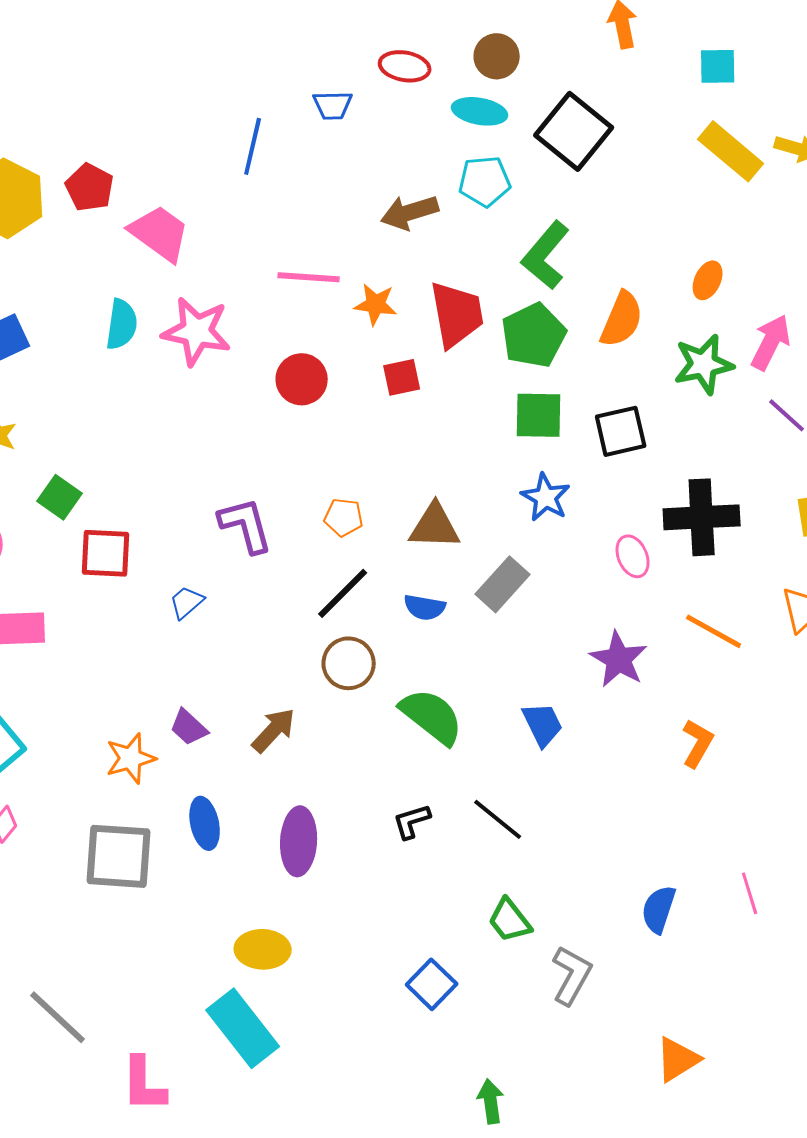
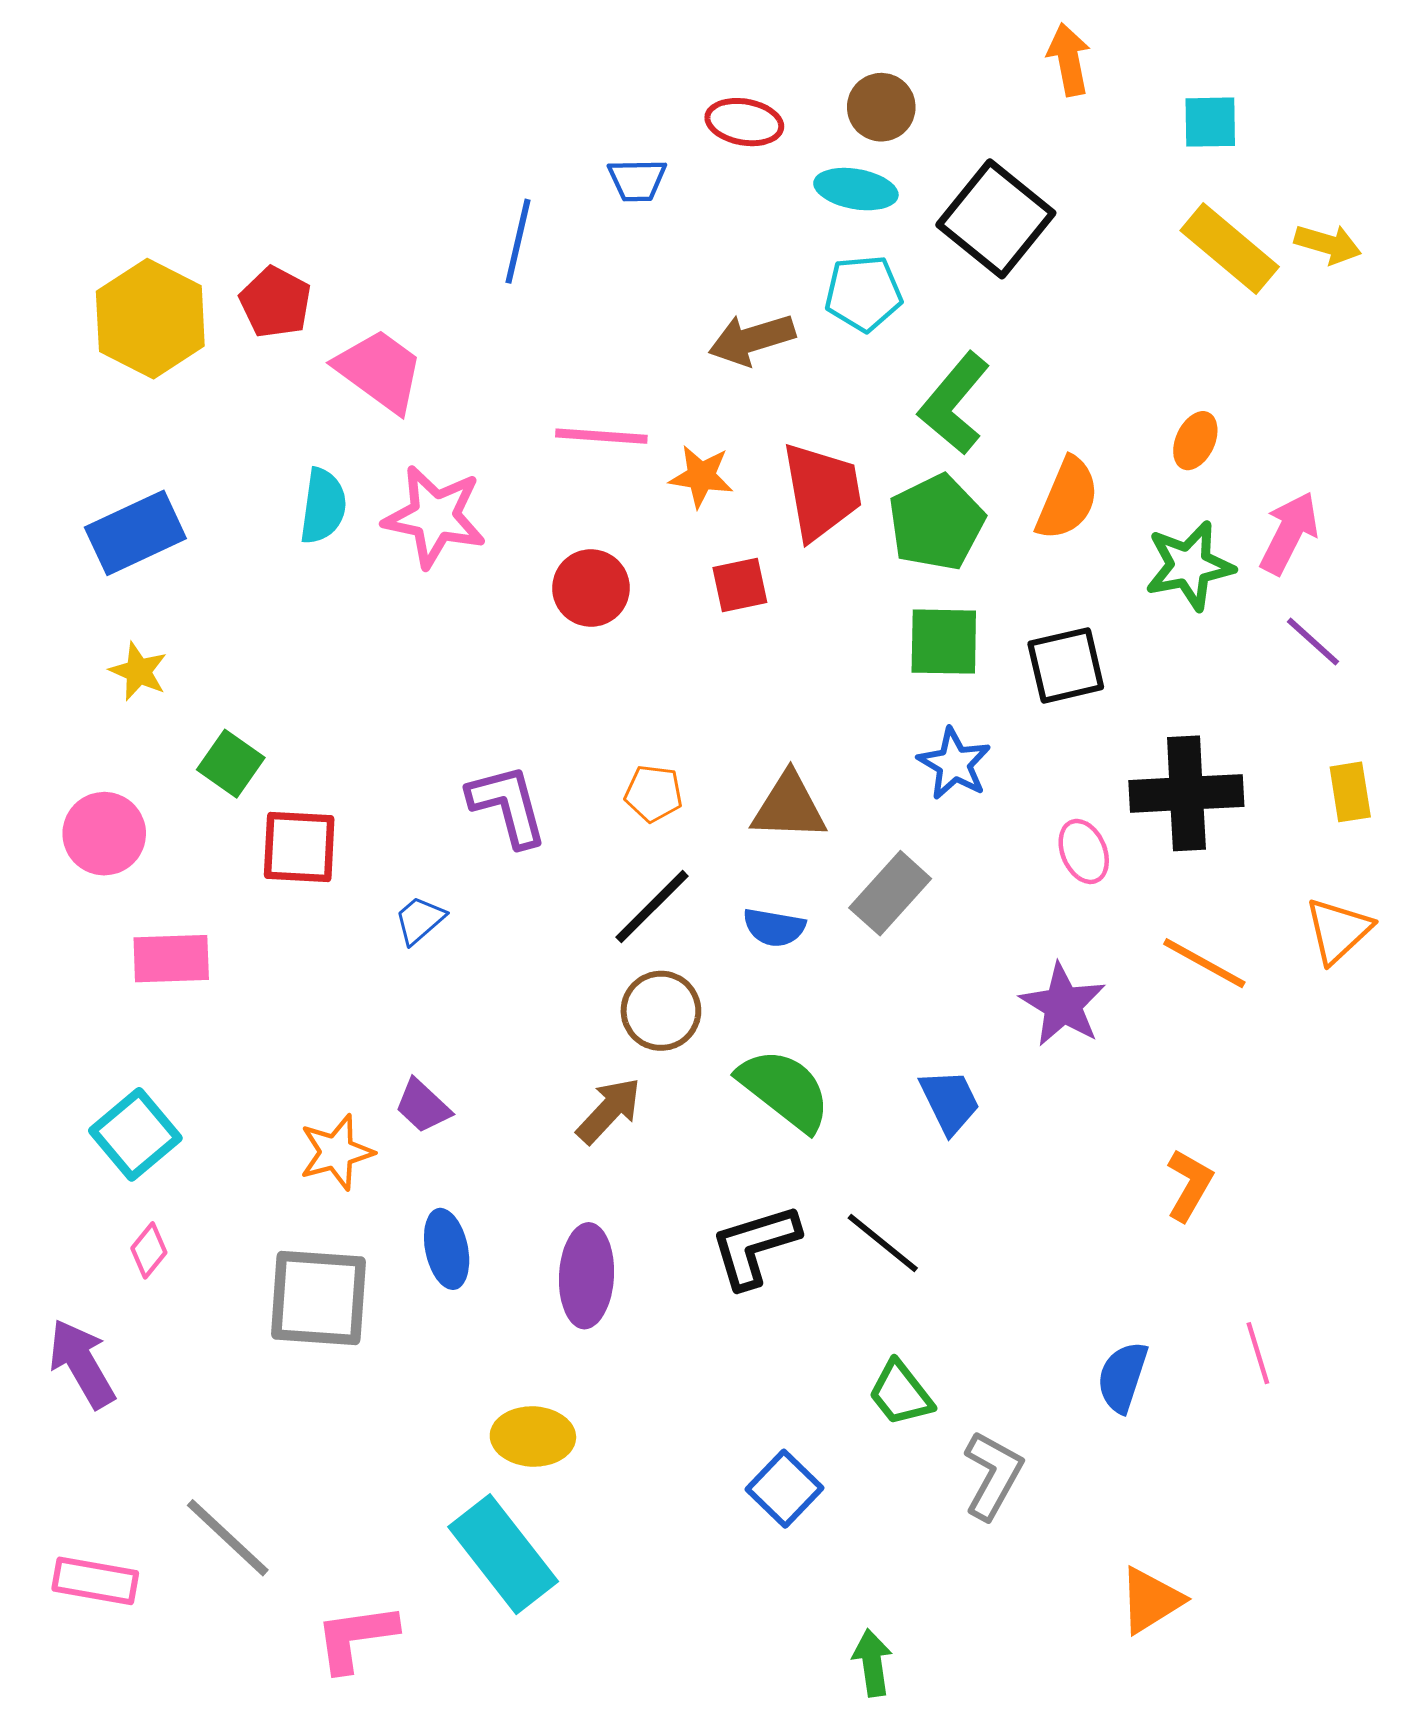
brown arrow: (274, 730) -> (609, 1110), moved
orange L-shape: (698, 743) -> (1189, 1185), moved
black L-shape: (412, 821) -> (755, 1246), size x1.6
pink L-shape: (144, 1084) -> (356, 1637), turned 82

